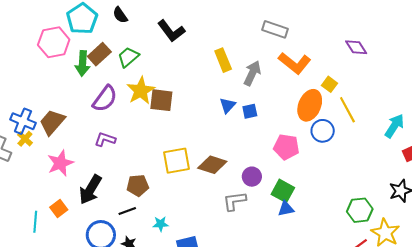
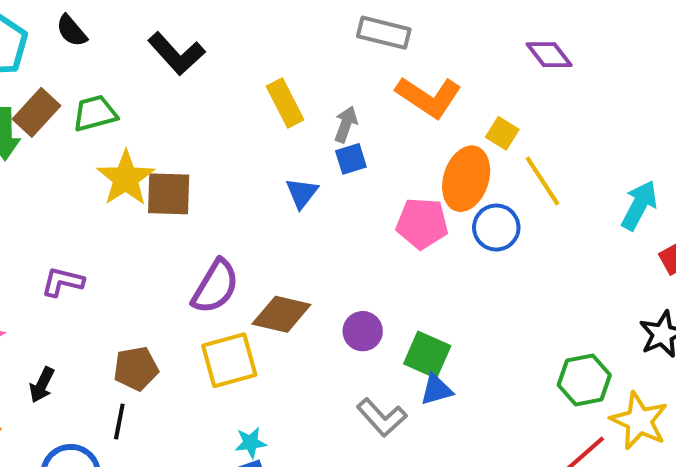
green trapezoid: (128, 57) -> (95, 113), turned 30
gray arrow: (252, 73) -> (346, 124), size x0.7
purple semicircle: (105, 99) -> (215, 287), moved
blue square: (250, 111) -> (351, 159), moved
pink pentagon: (286, 147) -> (422, 223), moved
yellow square: (176, 161) -> (229, 360), moved
black arrow: (90, 190) -> (42, 385), size x0.6
gray L-shape: (234, 201) -> (382, 417), moved, turned -120
black line: (127, 211) -> (119, 422), turned -54
cyan star: (161, 224) -> (251, 443), moved

